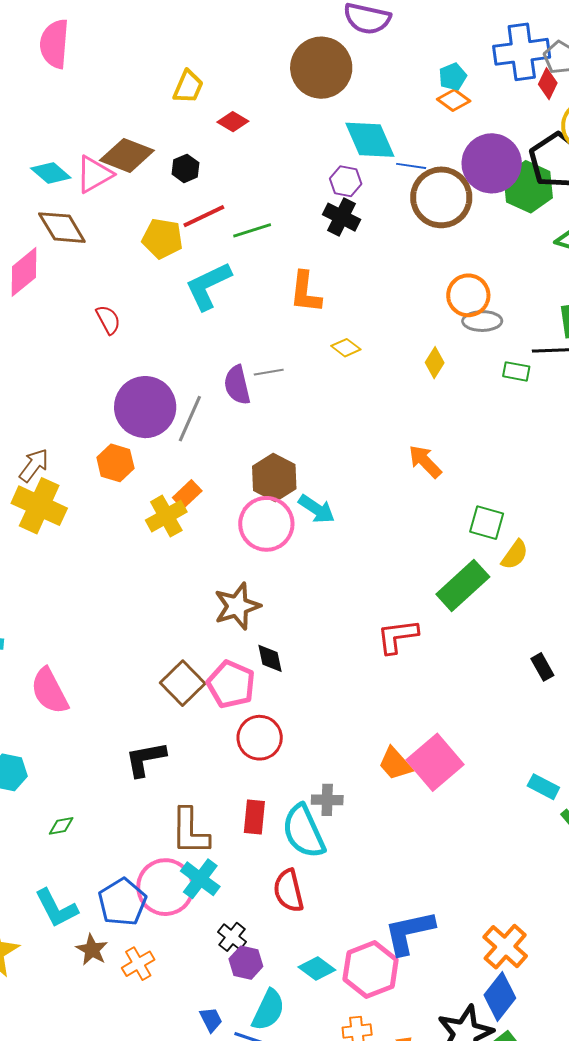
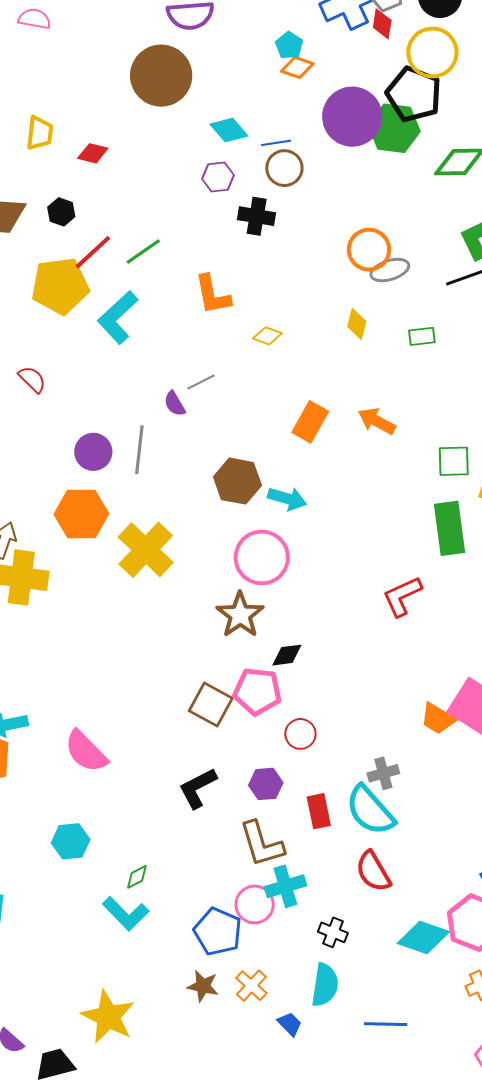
cyan diamond: (370, 140) -> (229, 130), size x0.7
brown circle: (441, 197) -> (284, 168), moved, size x0.6
black cross: (342, 217) -> (257, 216), moved
yellow pentagon: (162, 239) -> (60, 286), size x1.4
green rectangle: (516, 371) -> (422, 336), moved
purple semicircle: (237, 385) -> (175, 404), size x0.7
purple circle: (145, 407) -> (93, 452), size x0.6
orange hexagon: (115, 463) -> (81, 514), size x1.4
orange rectangle: (187, 494) -> (310, 422), moved, size x1.4
yellow cross: (166, 516) -> (146, 550), size x1.4
pink circle: (266, 524) -> (262, 557), moved
green rectangle: (463, 585) -> (450, 528), turned -38
black diamond: (270, 658) -> (287, 655), turned -68
red circle: (260, 738) -> (300, 734), size x0.7
cyan cross: (200, 879) -> (285, 886), turned -36
pink circle: (165, 887) -> (255, 904), size x0.7
cyan L-shape: (56, 908) -> (126, 914), moved
purple hexagon: (246, 963) -> (266, 784), moved
cyan diamond: (317, 969) -> (423, 937), size x1.4
cyan semicircle: (268, 1010) -> (325, 985), moved
blue trapezoid: (211, 1020) -> (290, 1024), moved

